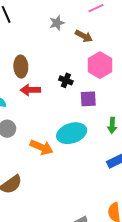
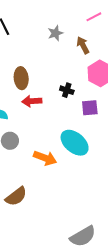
brown arrow: (84, 36) -> (83, 45), turned -144
cyan ellipse: (72, 133) -> (75, 143), turned 60

